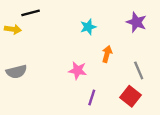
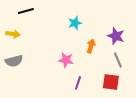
purple star: (136, 22) -> (116, 36), moved
yellow arrow: (13, 29) -> (13, 34), moved
red square: (130, 96) -> (111, 82), turned -30

